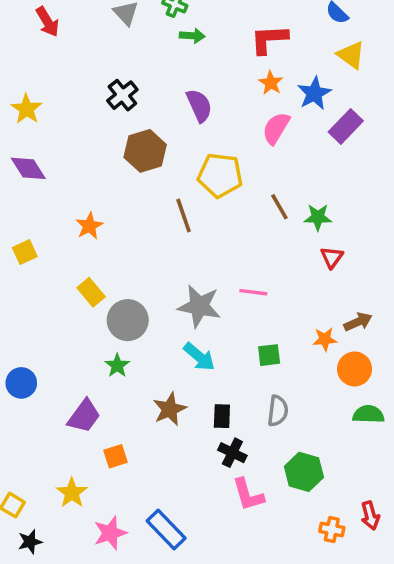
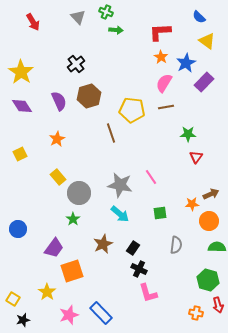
purple semicircle: (199, 106) -> (59, 101), moved
yellow star: (27, 109) -> (21, 72), size x1.4
brown line: (279, 207) -> (166, 107), moved, turned -70
pink line: (253, 292) -> (151, 177), turned 49
gray semicircle: (278, 411) -> (176, 245), moved
black rectangle: (222, 416) -> (133, 248), turned 32
orange square: (115, 456) -> (72, 271), size x1.6
green hexagon: (304, 472) -> (208, 280), moved

